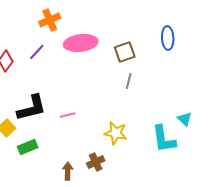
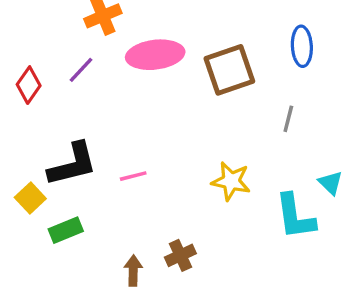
brown square: (125, 52) -> (229, 70), size x1.4
gray line: (129, 81) -> (288, 119), moved
yellow star: (116, 133) -> (231, 181), moved

